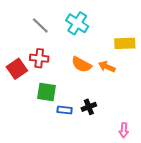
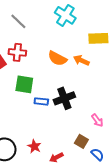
cyan cross: (77, 23) -> (65, 15), moved
black cross: (89, 107) -> (64, 98), size x1.5
pink arrow: (124, 130) -> (97, 120), turned -40

